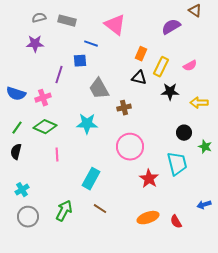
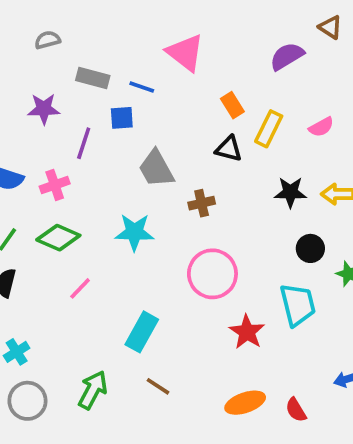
gray rectangle: (67, 21) -> (93, 78), moved
purple star: (35, 44) -> (44, 109), moved
orange rectangle: (141, 54) -> (232, 105), turned -56
black star: (170, 92) -> (290, 192), moved
pink line: (57, 155) -> (80, 288), turned 48

